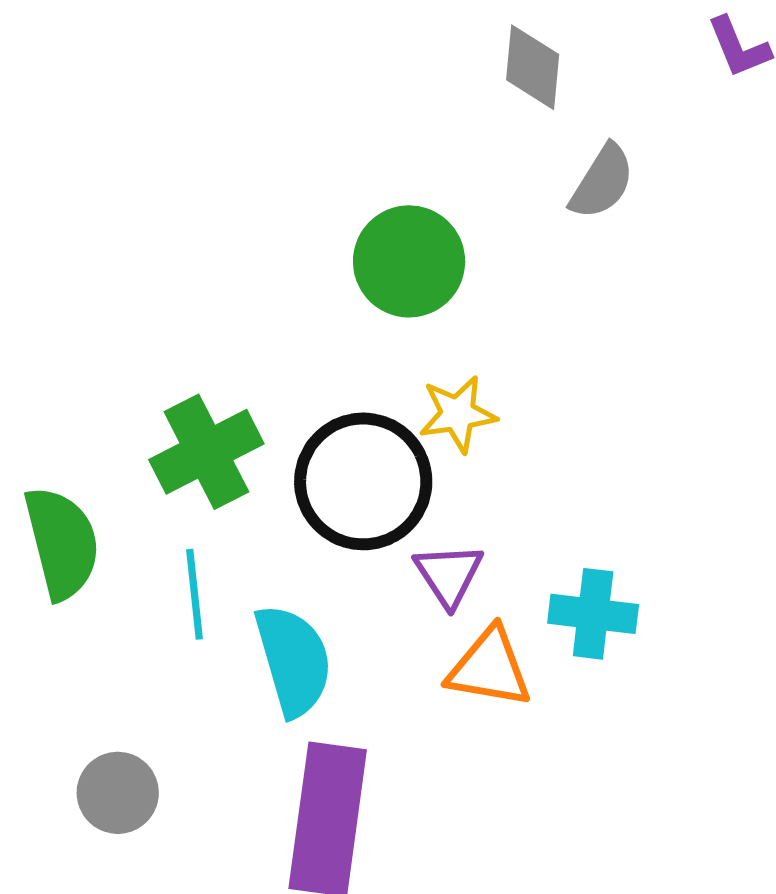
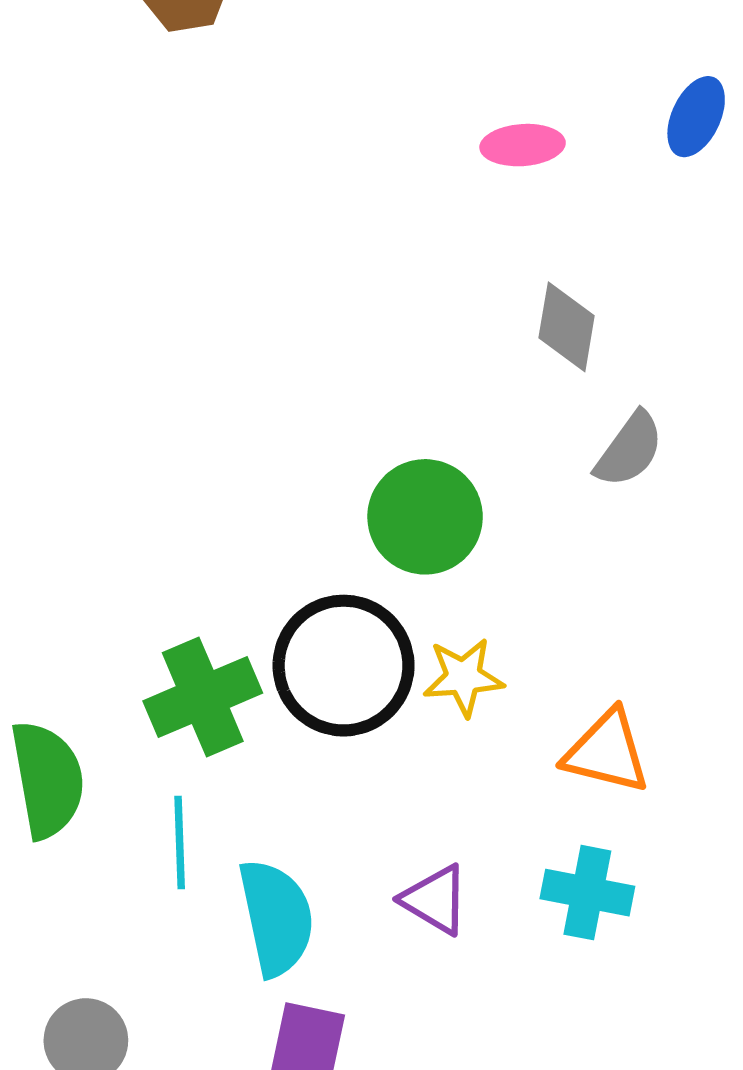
black circle: (363, 481) -> (344, 666), moved
purple triangle: (449, 575) -> (435, 900), moved, turned -30
orange triangle: (489, 668) -> (607, 752), moved

